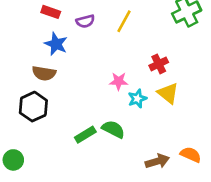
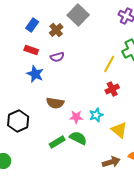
yellow line: (124, 21) -> (109, 64), moved
brown semicircle: (44, 73) -> (55, 103), moved
pink star: (119, 81) -> (76, 117), moved
yellow triangle: (168, 93) -> (119, 130), moved

